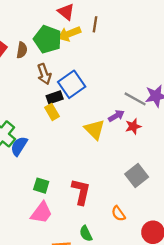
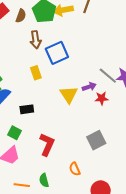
black rectangle: (55, 97) -> (27, 109), moved

